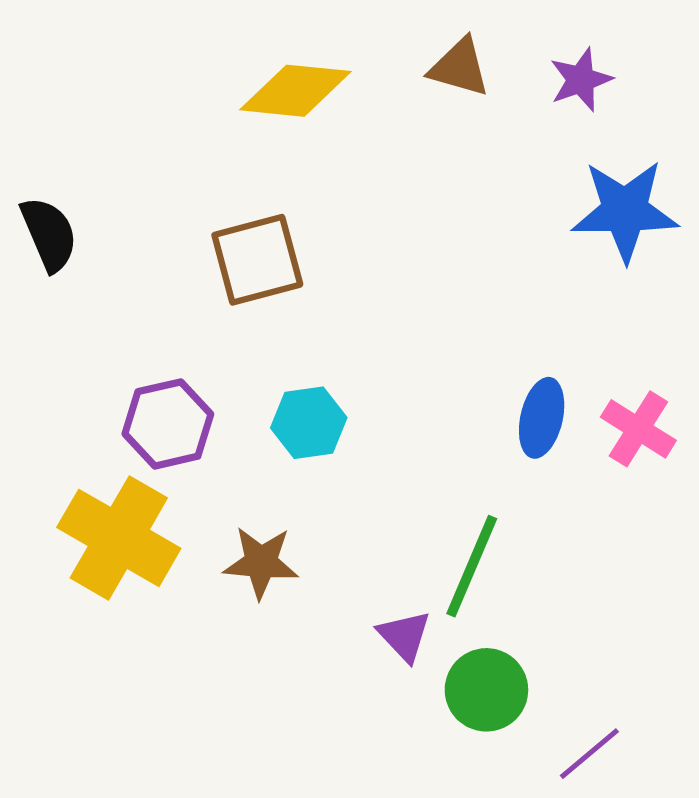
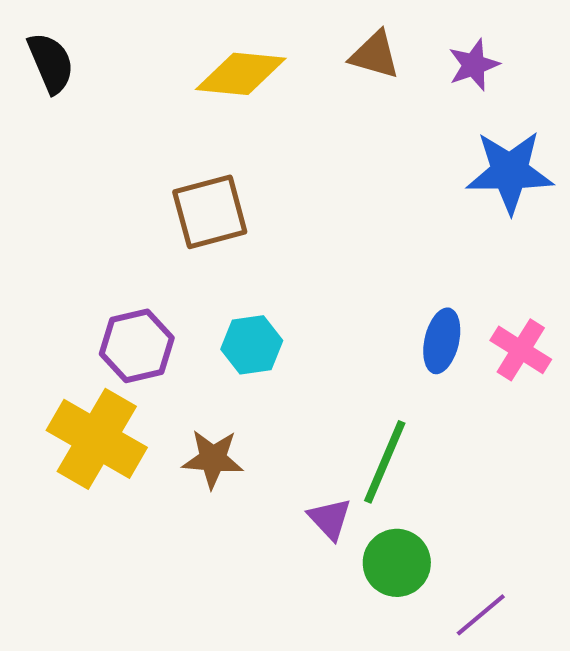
black semicircle: (49, 234) -> (51, 63), moved

